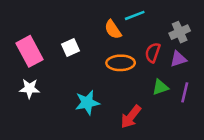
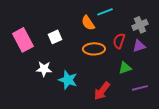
white star: (30, 89) -> (44, 69), moved
purple line: (185, 92) -> (140, 88), moved, turned 63
cyan star: (87, 103) -> (68, 80), turned 30

